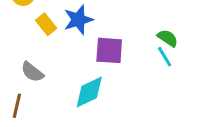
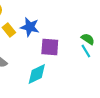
blue star: (78, 20) -> (30, 27), turned 30

